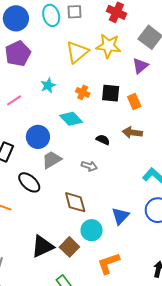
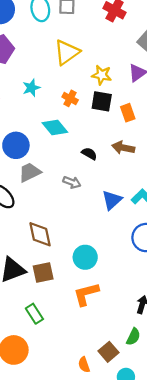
yellow star: (108, 46) -> (102, 75), moved, size x0.7
brown diamond: (75, 202) -> (40, 234), moved
blue triangle: (120, 216) -> (112, 200), moved
cyan circle: (92, 230) -> (85, 257), moved
brown square: (69, 247) -> (43, 272), turned 30

